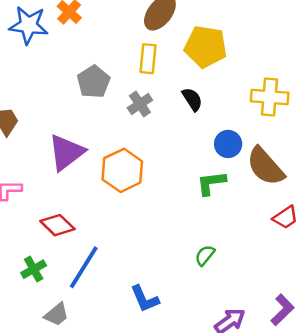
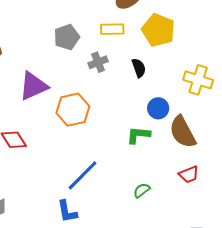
yellow rectangle: (148, 59) -> (112, 29), turned 70
green semicircle: (205, 255) -> (142, 190), moved
blue line: (84, 267) -> (83, 175), moved

